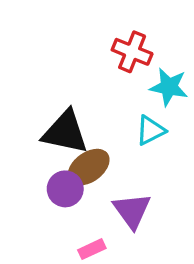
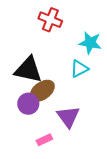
red cross: (132, 52) -> (50, 20), moved

